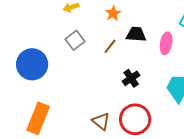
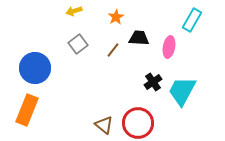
black cross: (131, 78) -> (153, 82), moved
orange rectangle: (38, 118) -> (27, 110), moved

